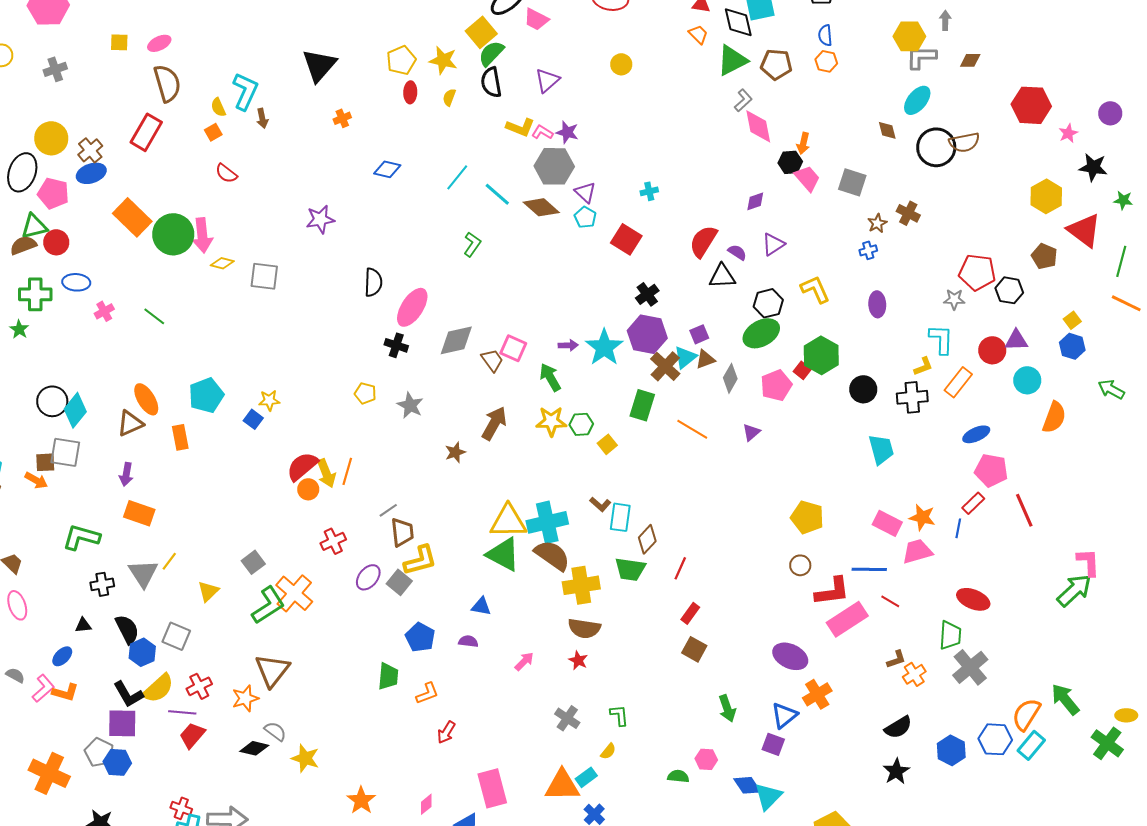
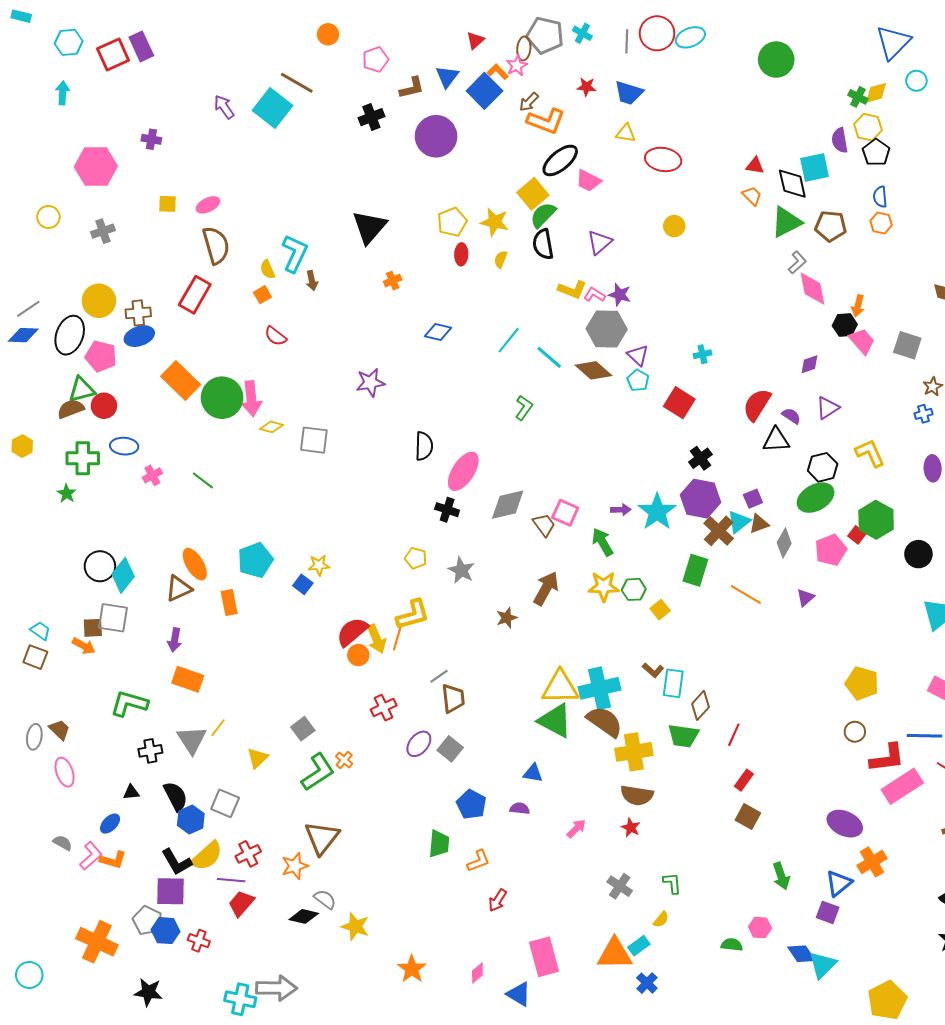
brown cross: (90, 150) -> (138, 313), turned 35
yellow L-shape: (420, 560) -> (413, 615), moved
orange cross: (294, 593) -> (344, 760), size x0.5
red cross: (181, 808) -> (199, 941), moved

